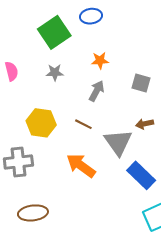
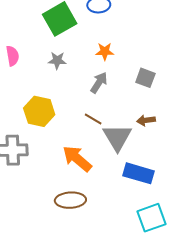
brown line: (83, 124) -> (93, 119), moved
blue rectangle: (141, 175) -> (138, 173), turned -32
brown ellipse: (33, 213) -> (70, 200), moved

